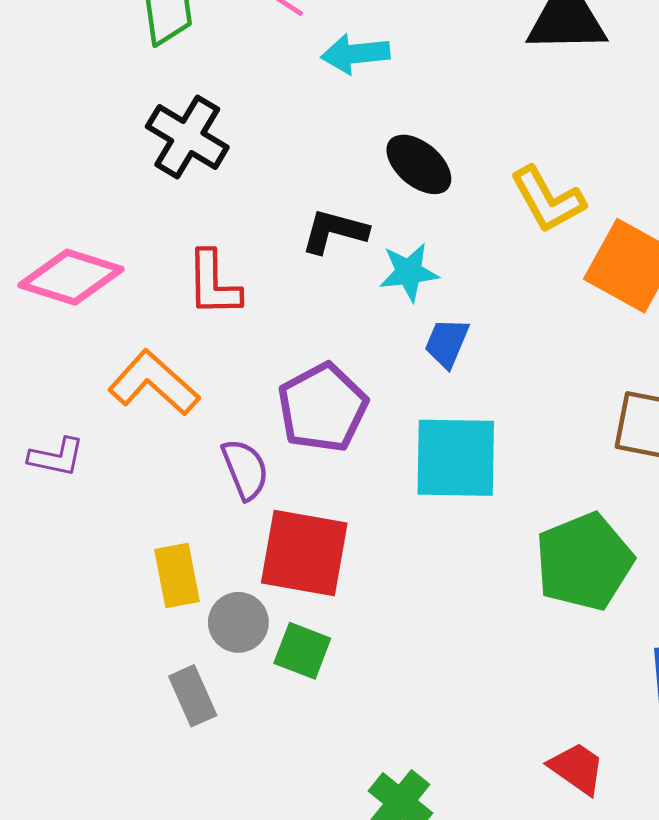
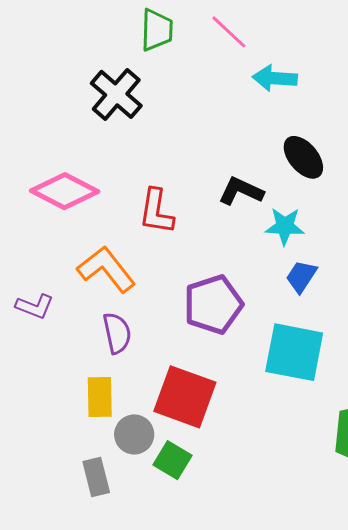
black cross: (187, 137) -> (116, 94), moved
purple semicircle: (245, 469) -> (117, 333), moved

